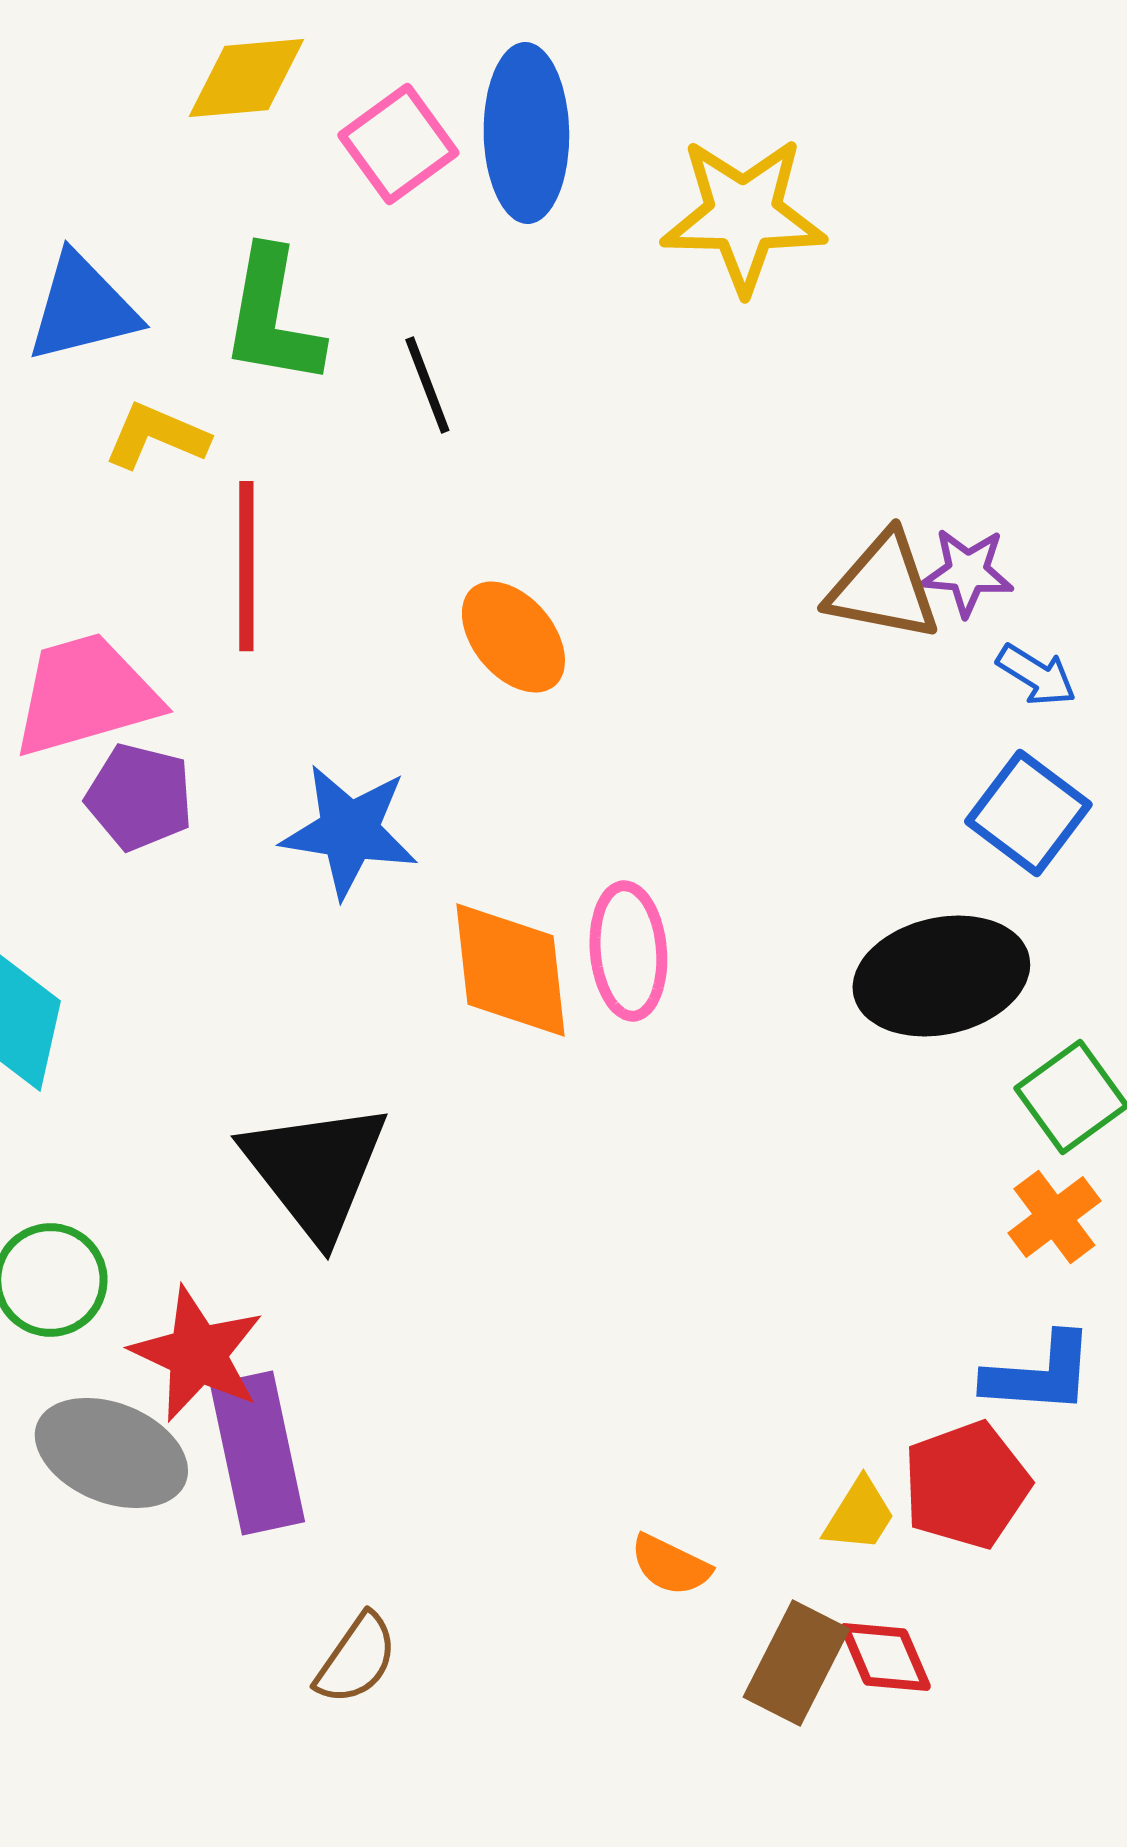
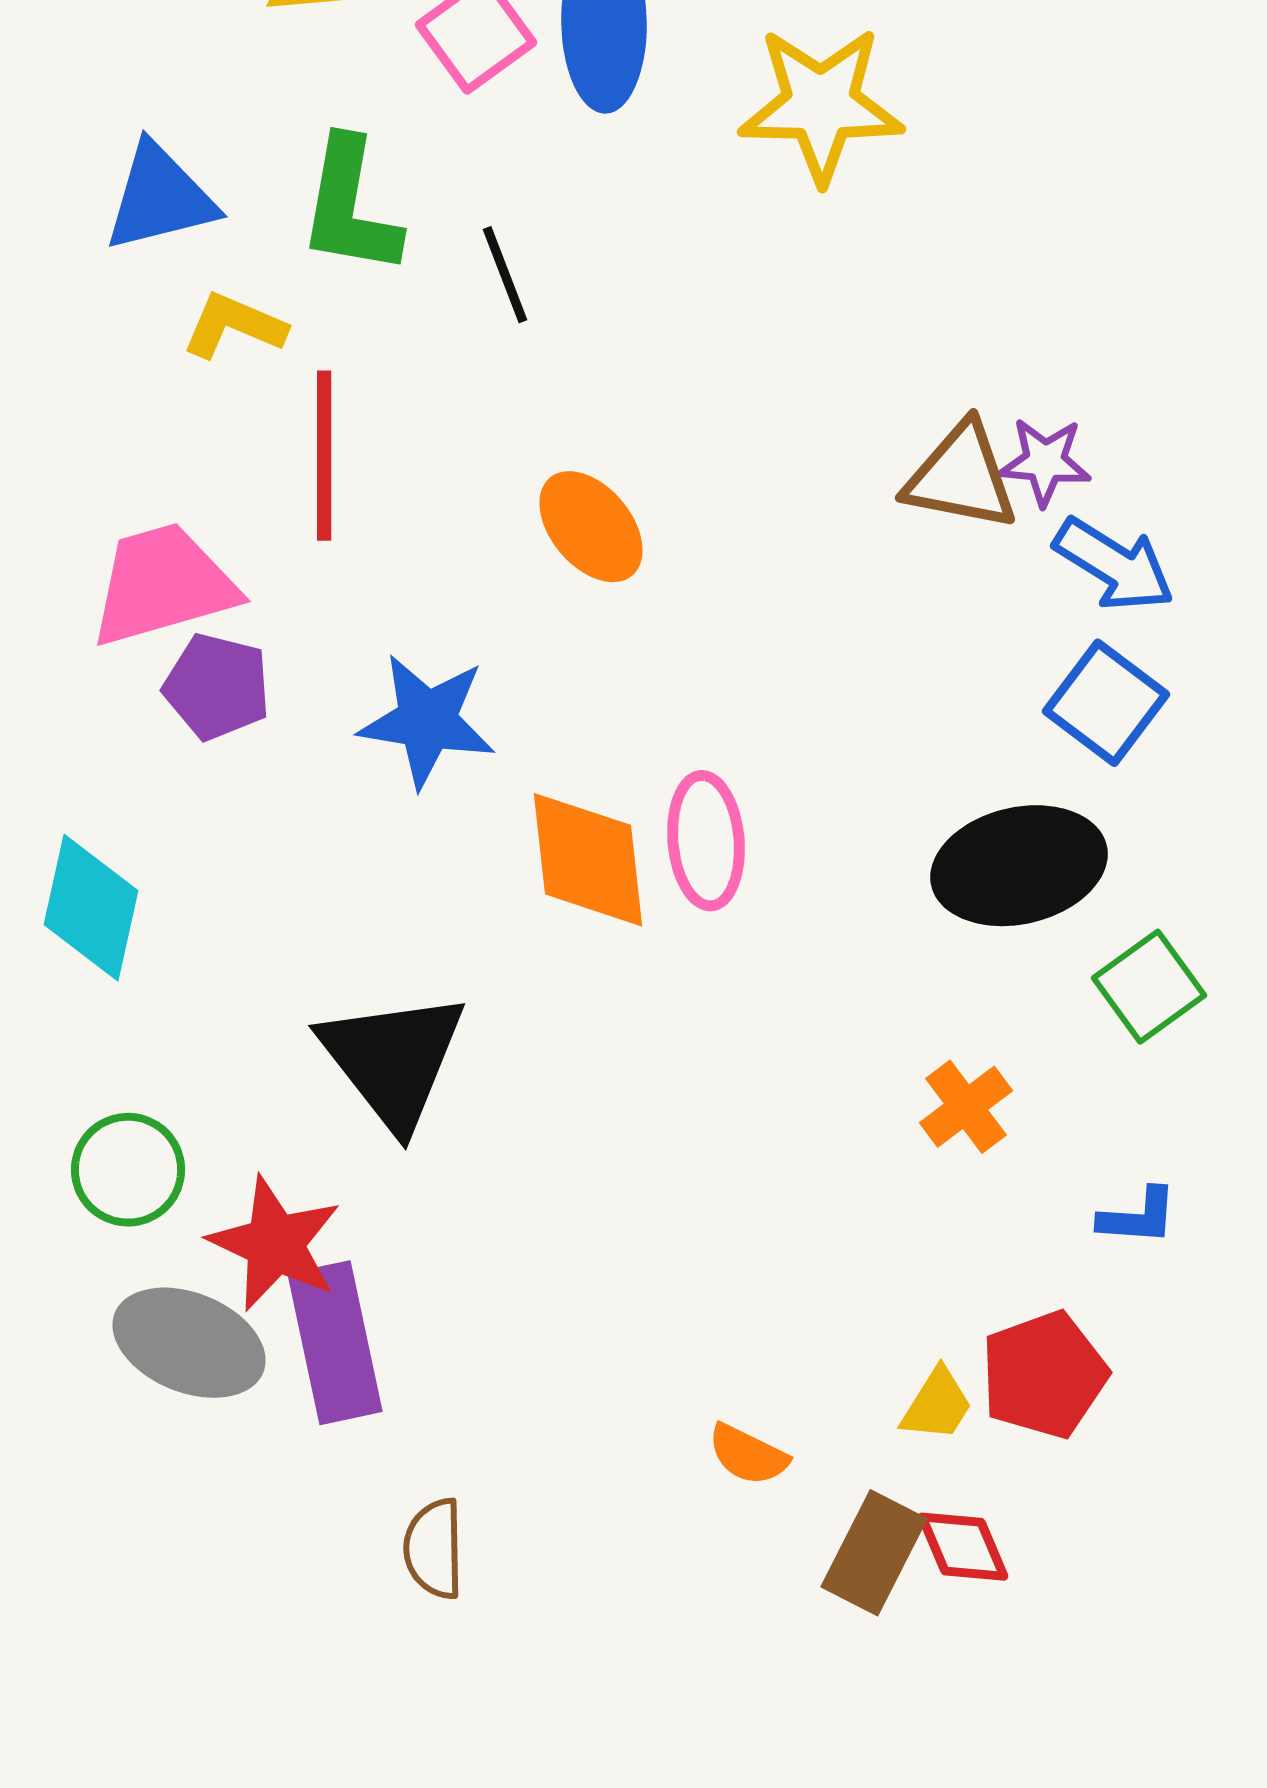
blue arrow: (1036, 675) -> (1114, 565), size x1.5
orange cross: (1054, 1217) -> (966, 1107), moved
blue L-shape: (1039, 1374) -> (1138, 1217), moved, size x0.7
brown semicircle: (356, 1659) -> (434, 1549), turned 144

